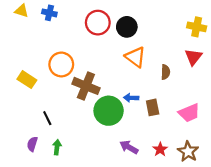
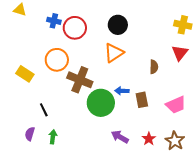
blue cross: (49, 13) -> (54, 21), moved
red circle: (98, 23) -> (75, 28), moved
orange triangle: (135, 57) -> (114, 53), moved, turned 50

